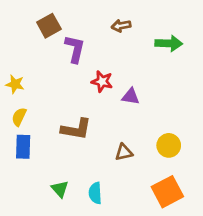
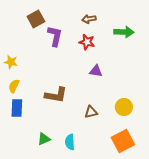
red star: (102, 81) -> (87, 42), moved
green triangle: (60, 189) -> (44, 139), turned 48

